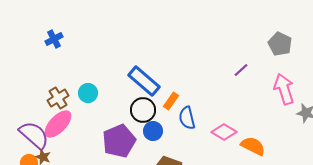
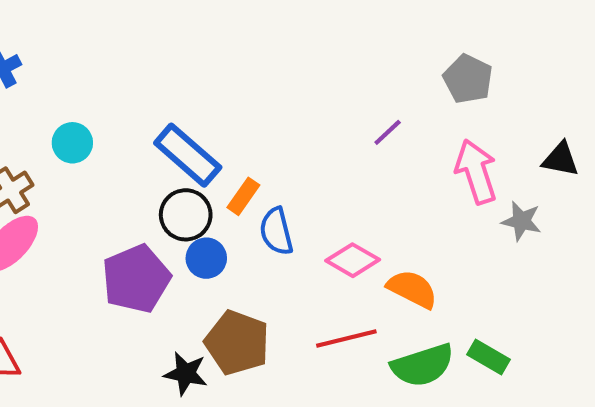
cyan circle: (88, 93) -> (72, 143), moved

